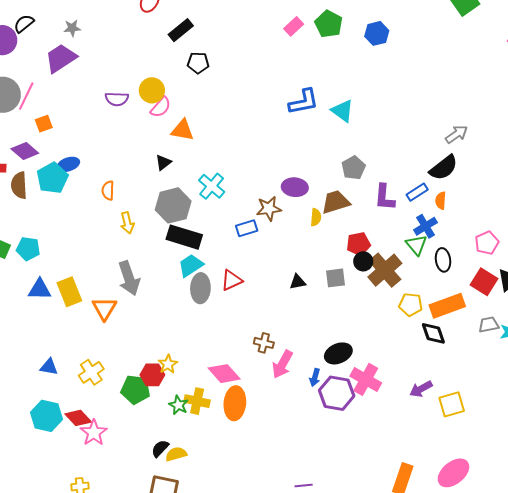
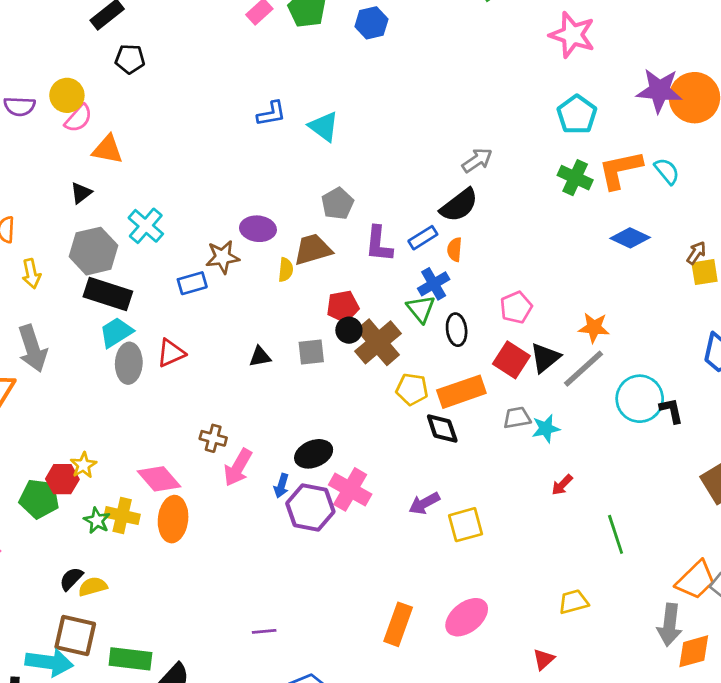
blue L-shape: (304, 102) -> (271, 114), size x0.7

